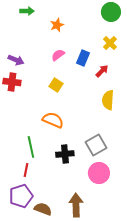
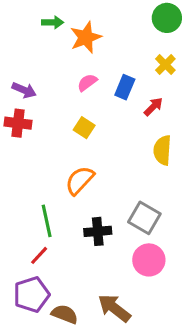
green arrow: (27, 11) -> (53, 22), moved
orange star: (57, 25) -> (86, 37), size x1.5
orange semicircle: (53, 120) -> (80, 180), turned -70
gray square: (96, 145) -> (144, 218), turned -30
red line: (26, 170) -> (39, 255), turned 32
brown arrow: (76, 205) -> (114, 308), turned -50

